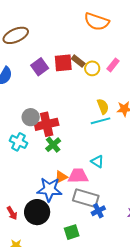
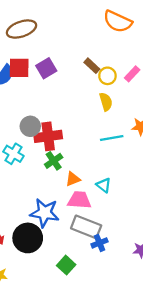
red square: (63, 63) -> (19, 68), moved
yellow semicircle: (103, 106) -> (106, 102), moved
orange triangle: (61, 177) -> (73, 179), moved
green square: (72, 232) -> (66, 265), turned -35

